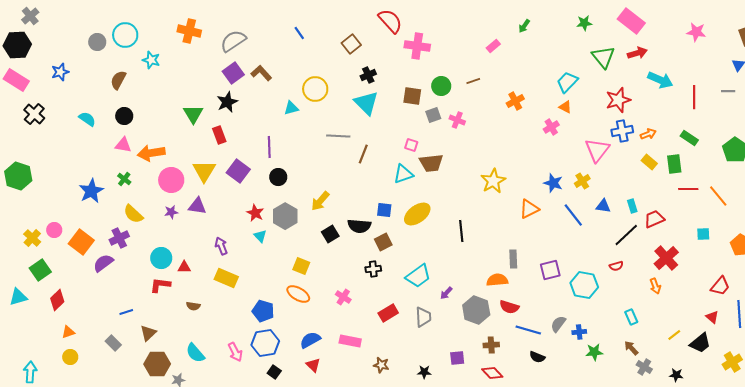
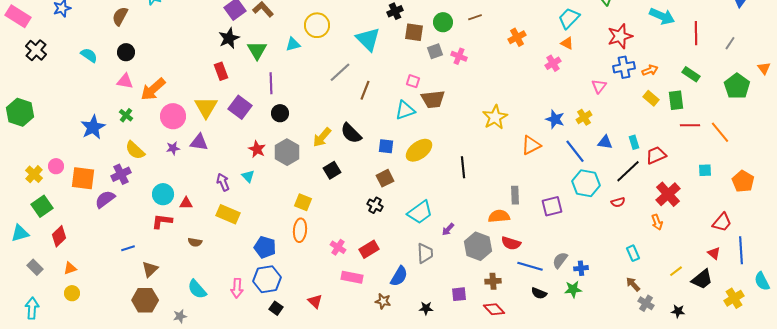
black cross: (368, 75) -> (395, 11), moved
gray line: (728, 91) -> (730, 43), moved, turned -56
green triangle: (193, 114) -> (257, 50), moved
gray line: (338, 136) -> (340, 72), turned -45
pink triangle: (597, 150) -> (599, 86), size x0.6
orange arrow: (151, 153) -> (153, 89), turned -32
black semicircle: (359, 226) -> (351, 133), moved, turned 40
cyan triangle: (260, 236) -> (248, 176), moved
orange square: (81, 242) -> (83, 178), turned -30
black cross: (373, 269) -> (375, 205), turned 35
cyan hexagon: (584, 285) -> (586, 183), moved
orange ellipse: (298, 294) -> (300, 230), turned 65
pink cross: (343, 297) -> (338, 247), moved
red rectangle: (388, 313) -> (369, 249), moved
blue semicircle: (310, 340) -> (399, 276), moved, turned 150
gray rectangle: (113, 343) -> (35, 267), moved
pink arrow: (235, 352) -> (237, 288), turned 30
green star: (594, 352) -> (573, 289), moved
brown hexagon: (157, 364) -> (145, 300), moved

